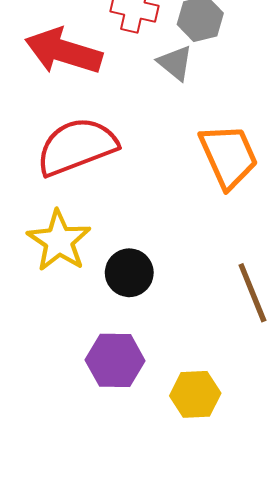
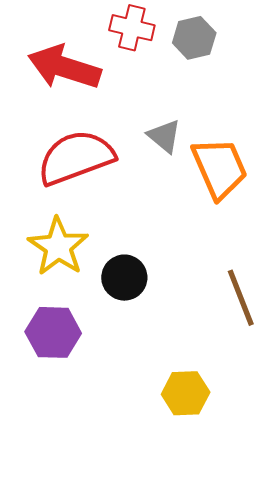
gray triangle: (175, 63) -> (164, 136), moved
purple hexagon: (115, 360) -> (53, 332), moved

